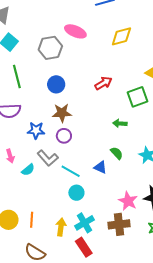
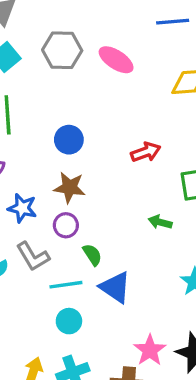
gray hexagon: (50, 48) -> (62, 50), moved
green semicircle: (117, 153) -> (92, 255), moved
blue triangle: (100, 167) -> (115, 287), size x1.5
cyan line: (71, 171) -> (66, 285), turned -48

